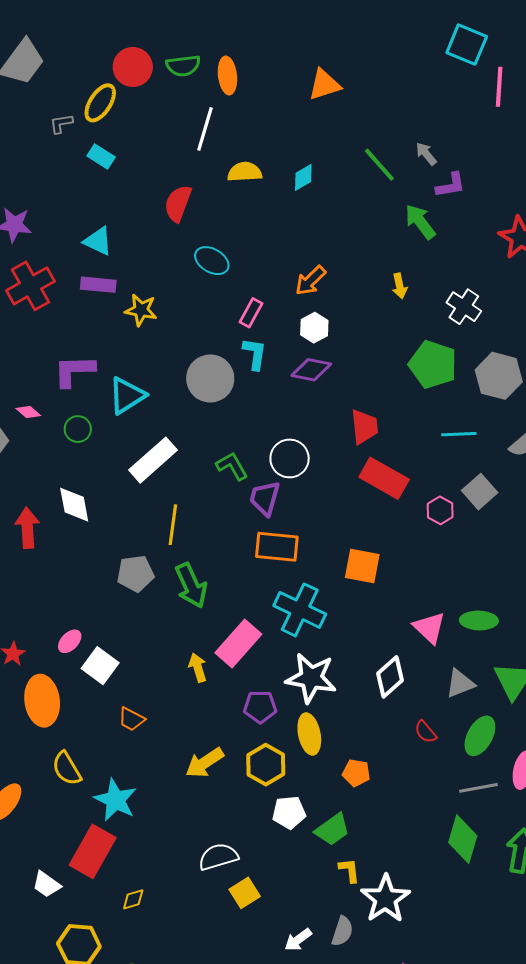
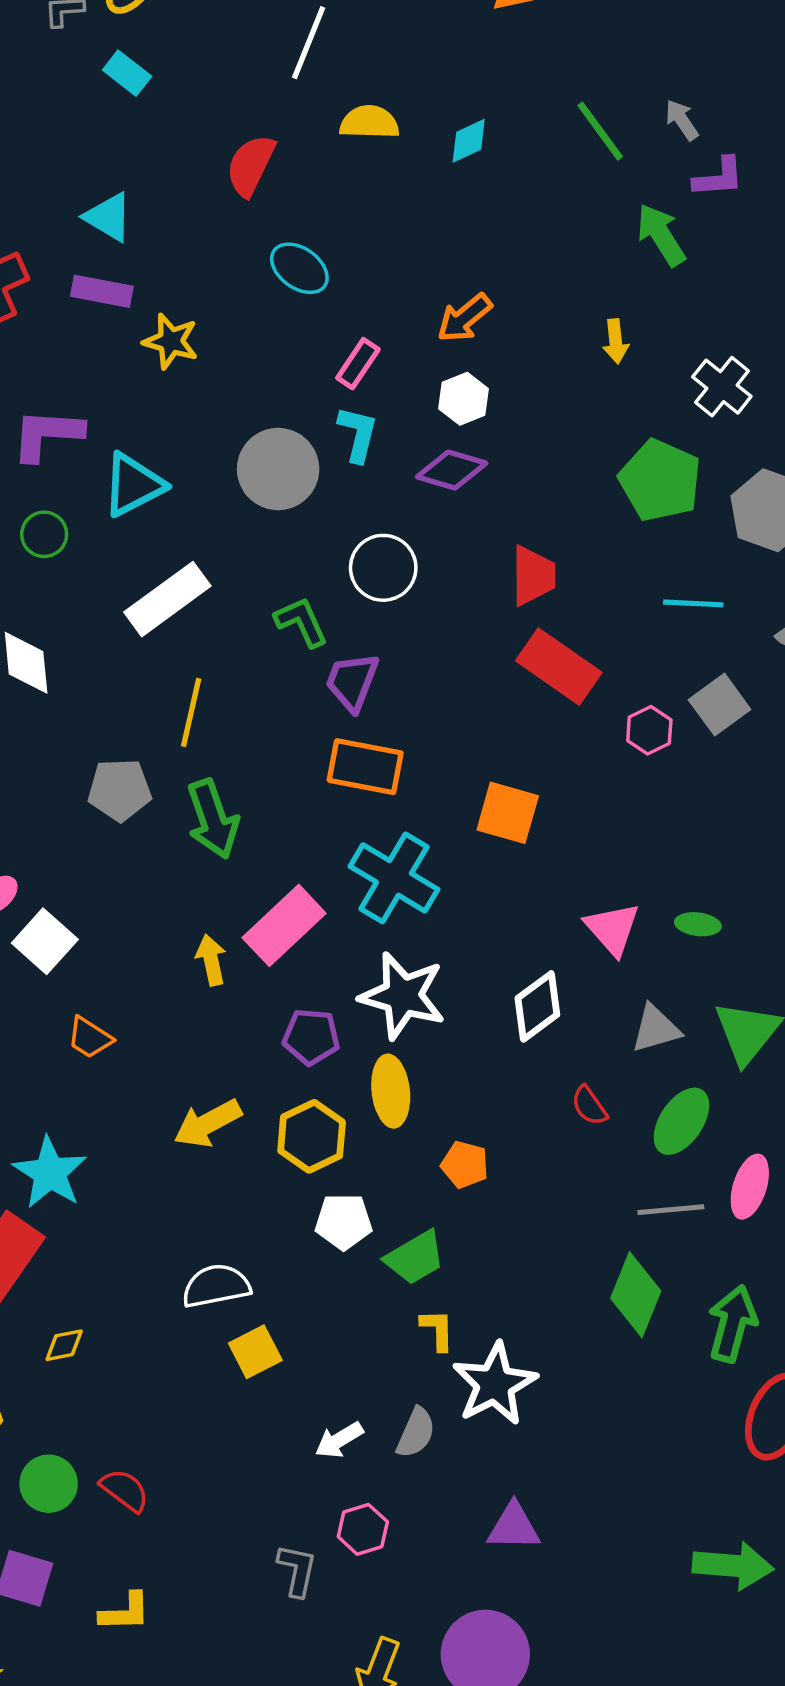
white circle: (290, 458) -> (383, 568), moved
green ellipse: (479, 620) -> (698, 924), size x0.7

